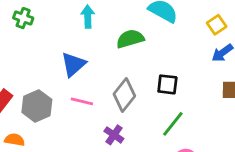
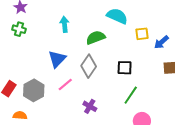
yellow square: (217, 25) -> (142, 34), moved, turned 32
gray diamond: (124, 95) -> (89, 66), moved
pink line: (82, 101) -> (65, 85), turned -49

